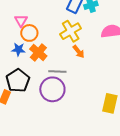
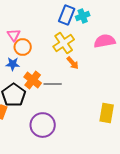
orange cross: (38, 53) -> (33, 80), moved
purple circle: (52, 89) -> (43, 125), moved

